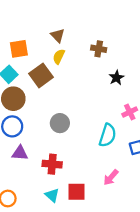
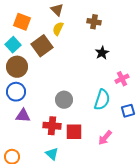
orange square: (19, 49) -> (22, 22), turned 30
black star: (116, 78) -> (102, 53), moved
gray circle: (60, 123) -> (64, 100), moved
red square: (77, 192) -> (74, 132), moved

